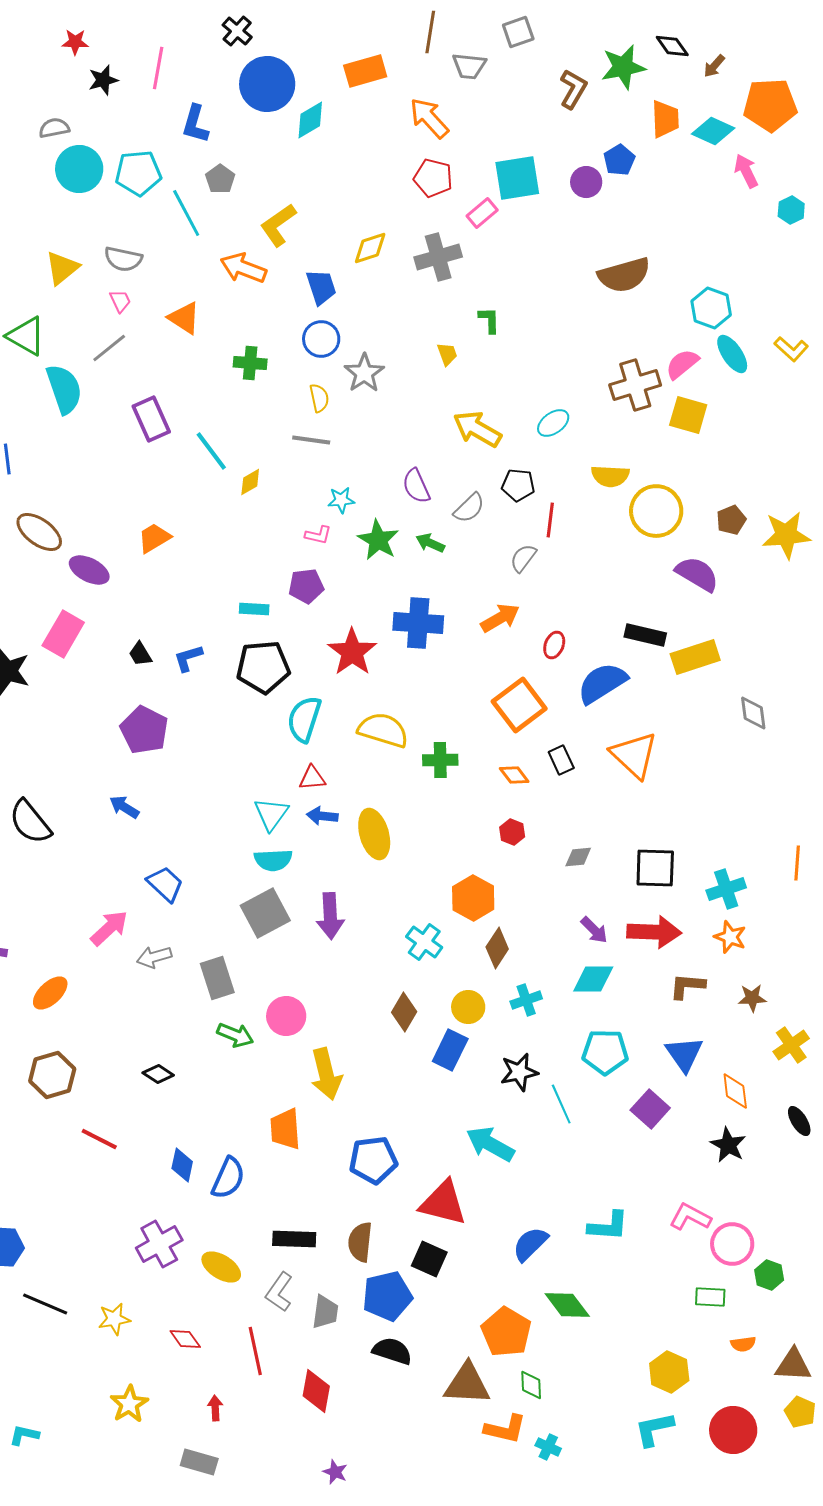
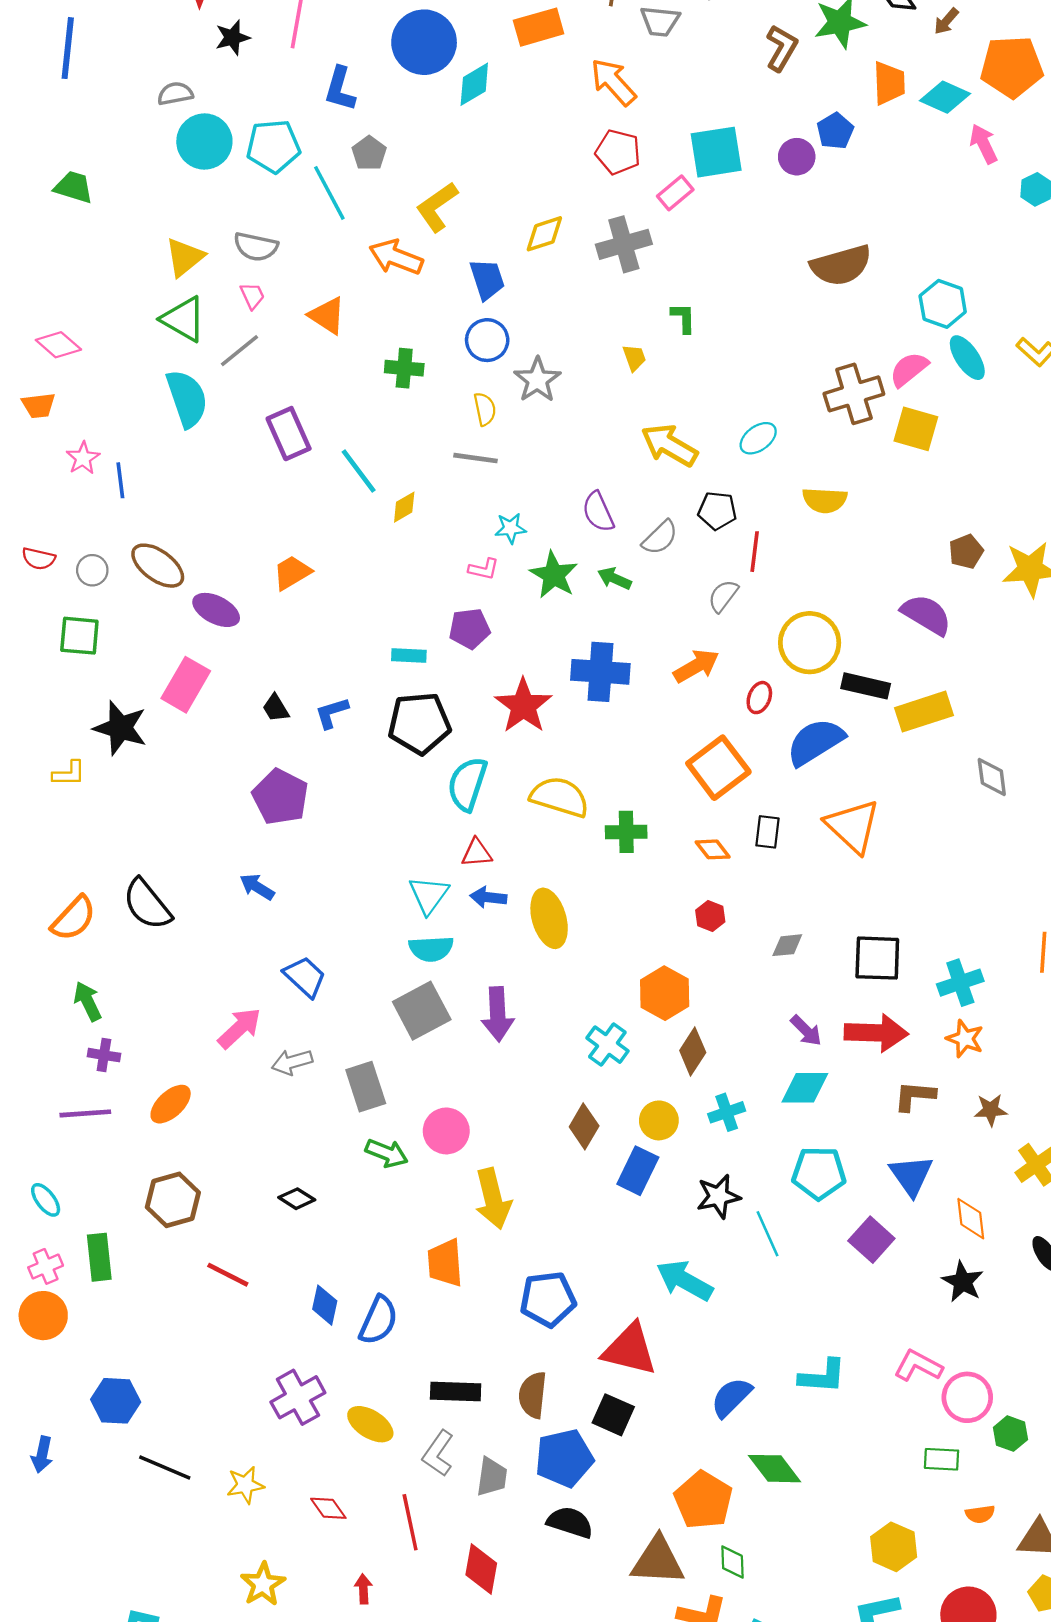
green triangle: (26, 336) -> (183, 319), moved
yellow circle: (656, 511) -> (810, 643), moved
black rectangle: (561, 760) -> (768, 832), turned 32

